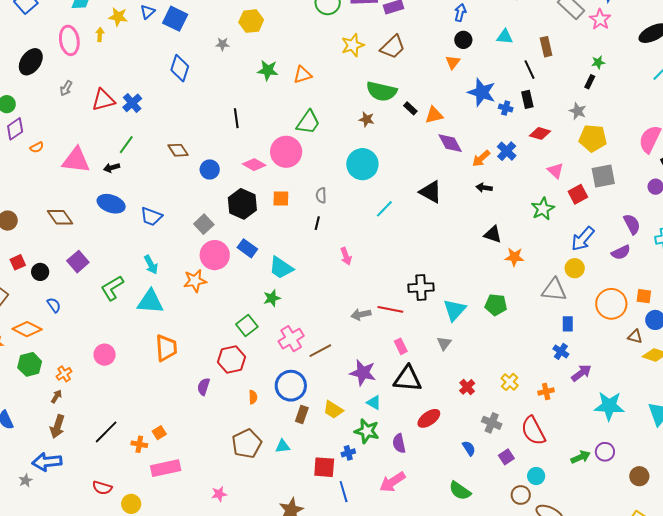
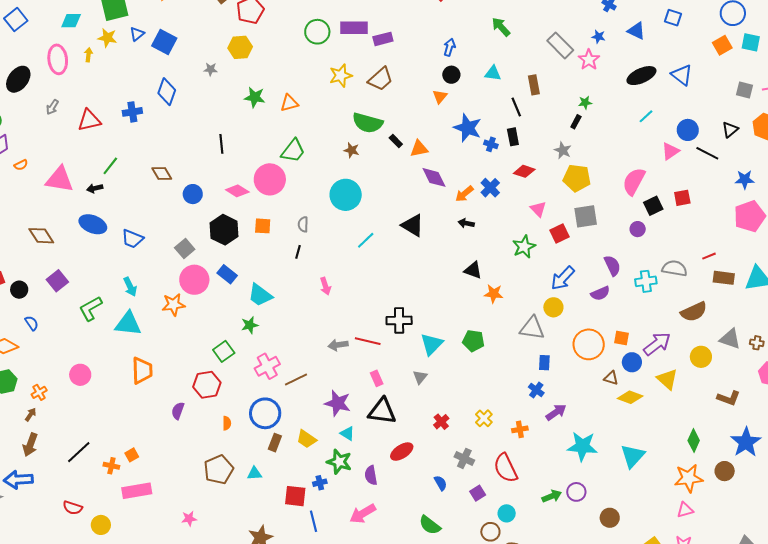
blue cross: (132, 103) -> (132, 112), moved, turned 30

